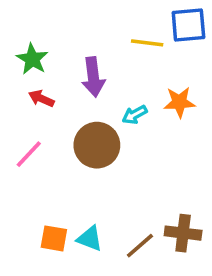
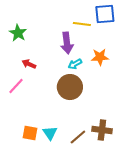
purple arrow: (93, 77) -> (67, 43), moved
red arrow: (41, 99) -> (29, 64), moved
brown circle: (97, 145) -> (70, 87), moved
cyan triangle: (90, 238) -> (50, 133), turned 35

